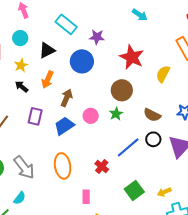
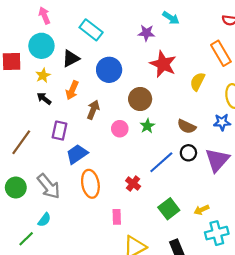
purple star: (97, 37) -> (146, 33), moved
cyan circle: (20, 38) -> (41, 46), size x1.5
brown circle: (122, 90) -> (140, 99), moved
blue trapezoid: (64, 126) -> (77, 154), moved

